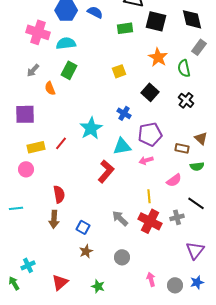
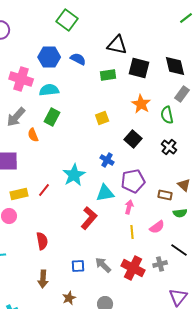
gray arrow: (33, 70) -> (16, 117), size x1.5
pink arrow: (146, 160) -> (129, 207), turned 120
yellow line: (149, 196) -> (132, 232), moved
brown arrow: (54, 219) -> (43, 279), moved
blue square: (83, 227) -> (78, 266), moved, turned -32

